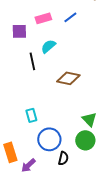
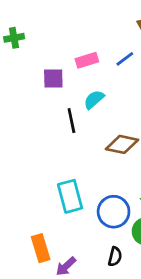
cyan rectangle: (31, 115) -> (70, 196), size x1.6
blue circle: (49, 139) -> (114, 212), moved

